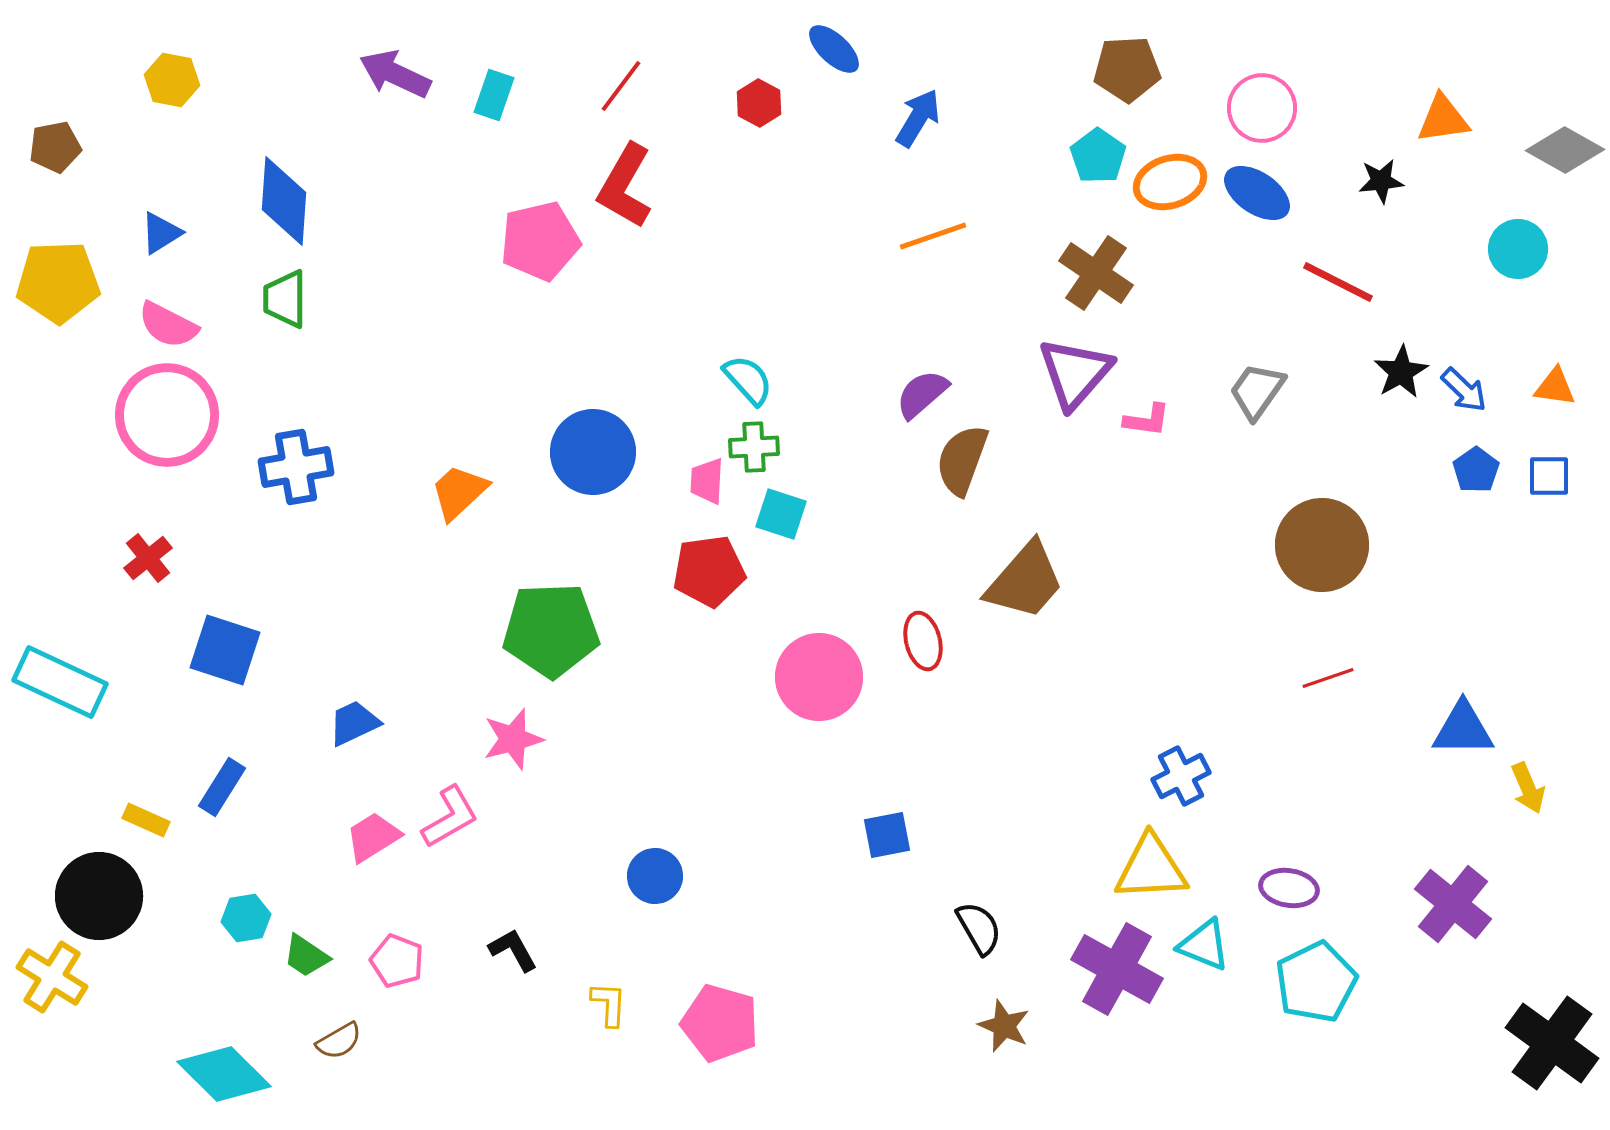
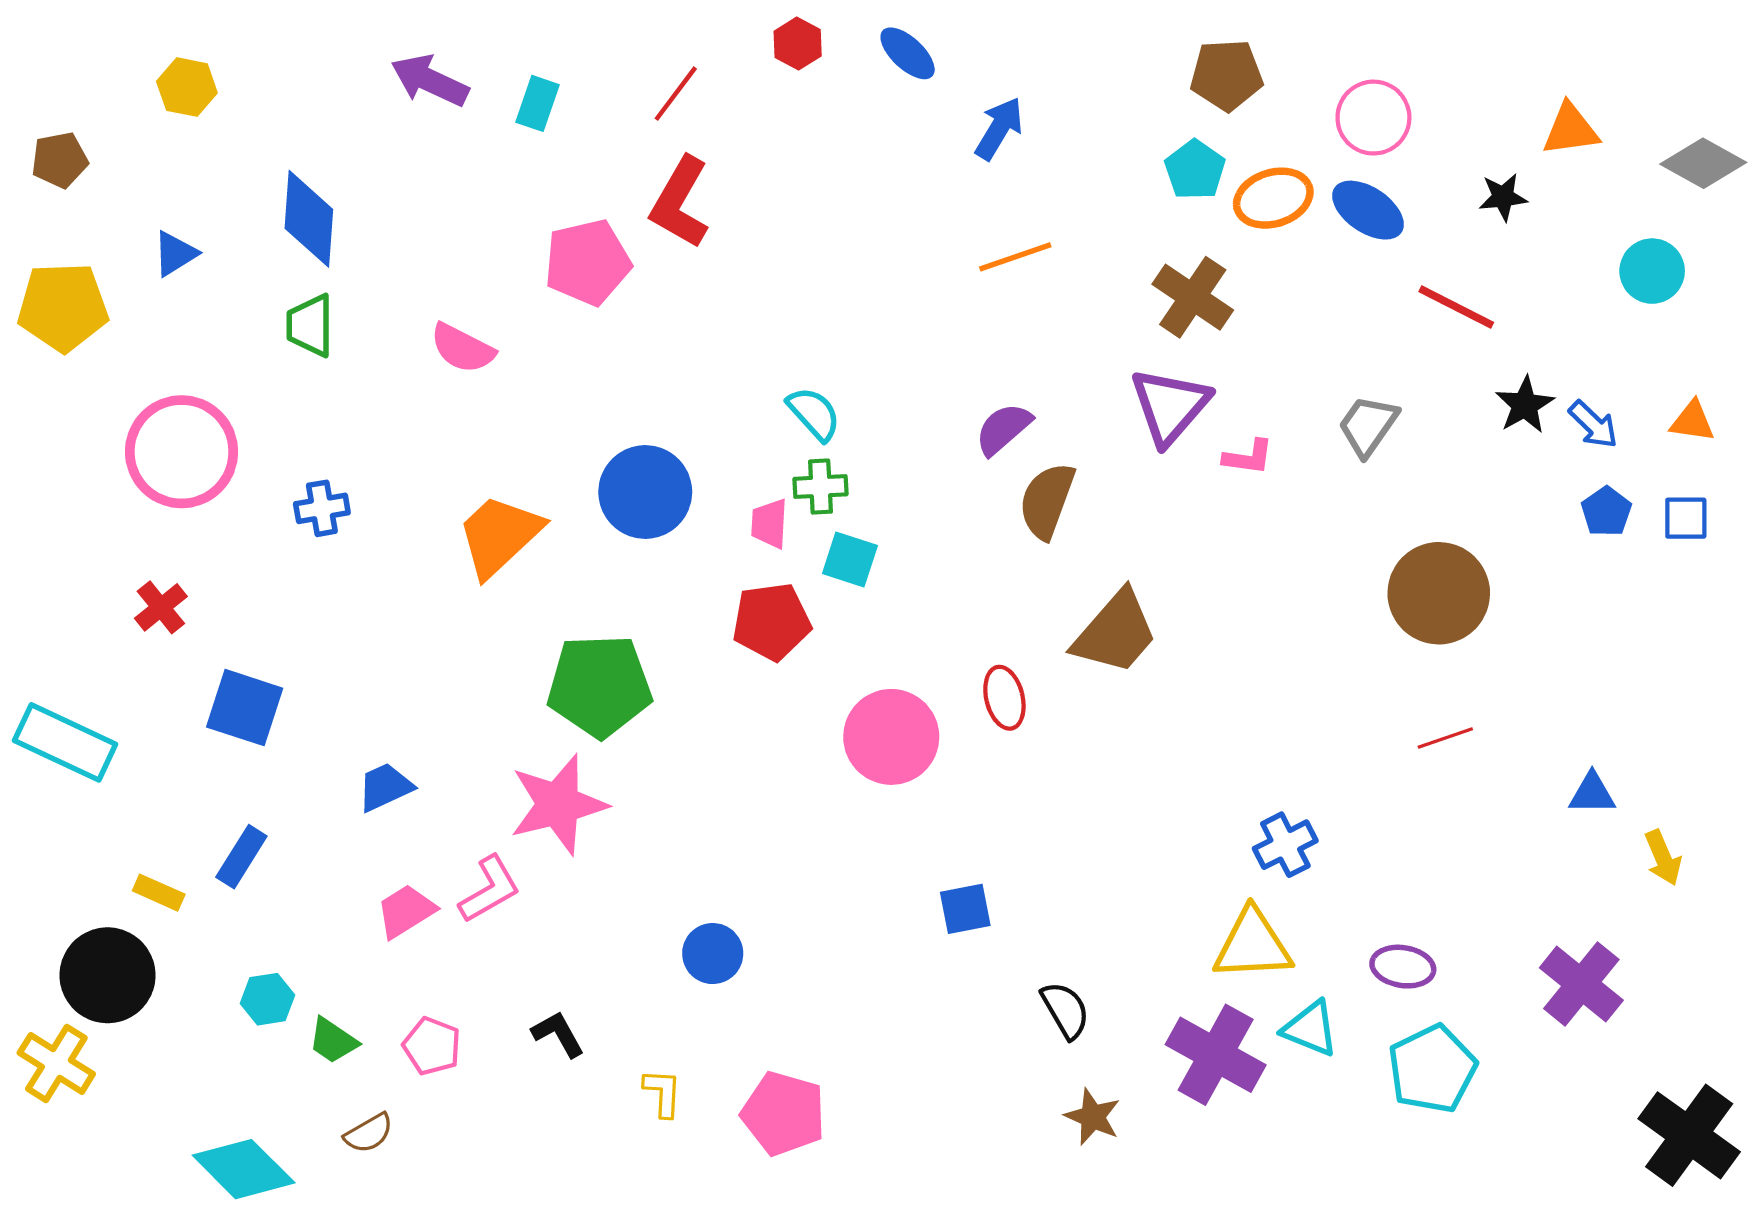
red hexagon: (759, 103) -> (798, 44), moved
pink semicircle: (168, 325) -> (462, 348), moved
blue cross: (296, 467) -> (322, 508), size x0.7
orange trapezoid: (459, 492) -> (499, 536), size x1.4
blue triangle: (1463, 729) -> (1592, 794), size x0.7
pink star: (513, 739) -> (558, 804), size x1.5

